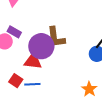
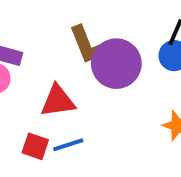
purple circle: (41, 46) -> (116, 64), moved

